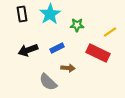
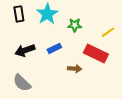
brown arrow: (68, 68) -> (75, 69), moved
gray semicircle: (48, 82) -> (22, 83), moved

